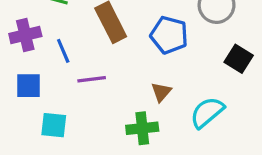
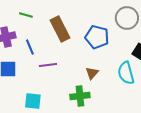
cyan semicircle: (207, 112) -> (126, 73), moved, turned -65
cyan square: (54, 125) -> (33, 101), moved

